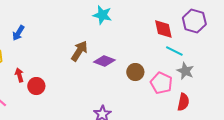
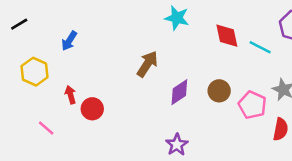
red diamond: (163, 29) -> (227, 36), moved
cyan line: (174, 51) -> (260, 47), moved
purple diamond: (104, 61) -> (179, 92), moved, turned -55

